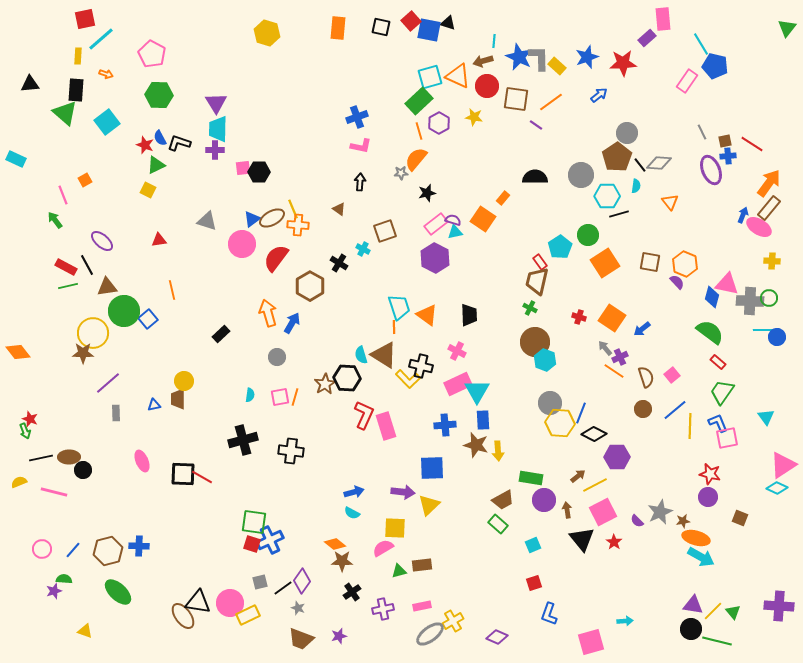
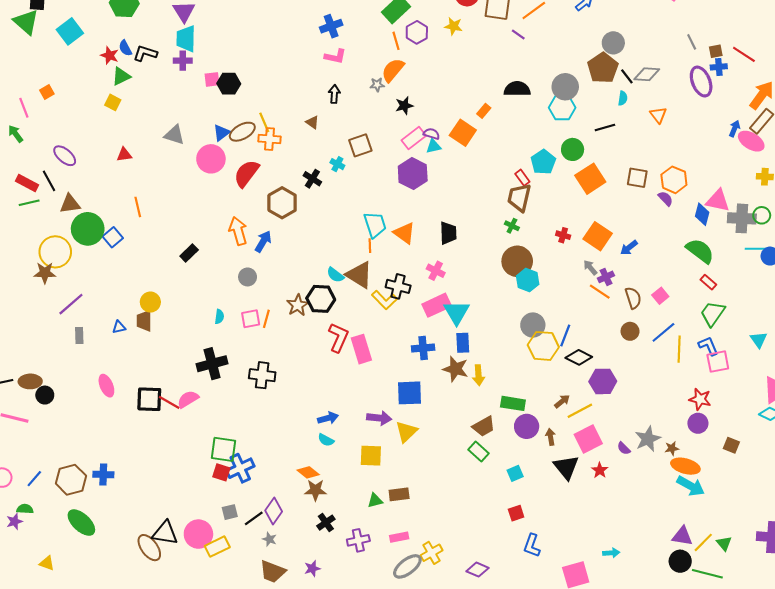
cyan hexagon: (607, 196) -> (562, 108), moved
cyan semicircle: (361, 355) -> (335, 275), turned -36
pink semicircle: (383, 548) -> (188, 399), moved

